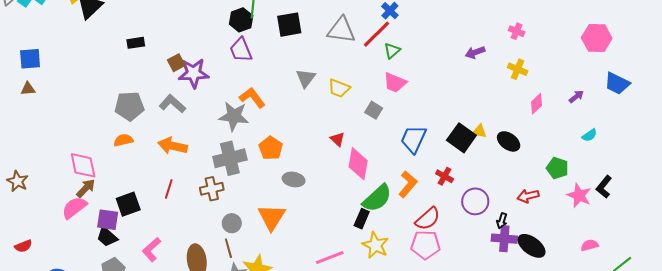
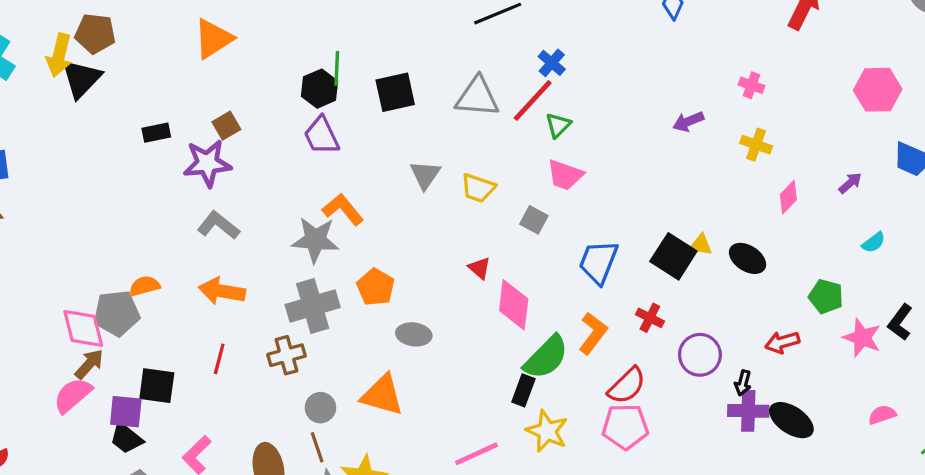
brown square: (176, 63) -> (226, 126), moved
purple star: (194, 73) -> (207, 163), moved
gray pentagon: (129, 106) -> (117, 313), moved
black square: (128, 204) -> (157, 386), turned 30
orange triangle: (272, 217) -> (382, 395), turned -44

